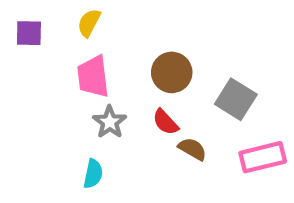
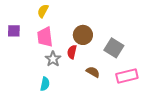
purple square: (29, 33) -> (14, 31), moved
red semicircle: (165, 122) -> (72, 52), moved, turned 56

